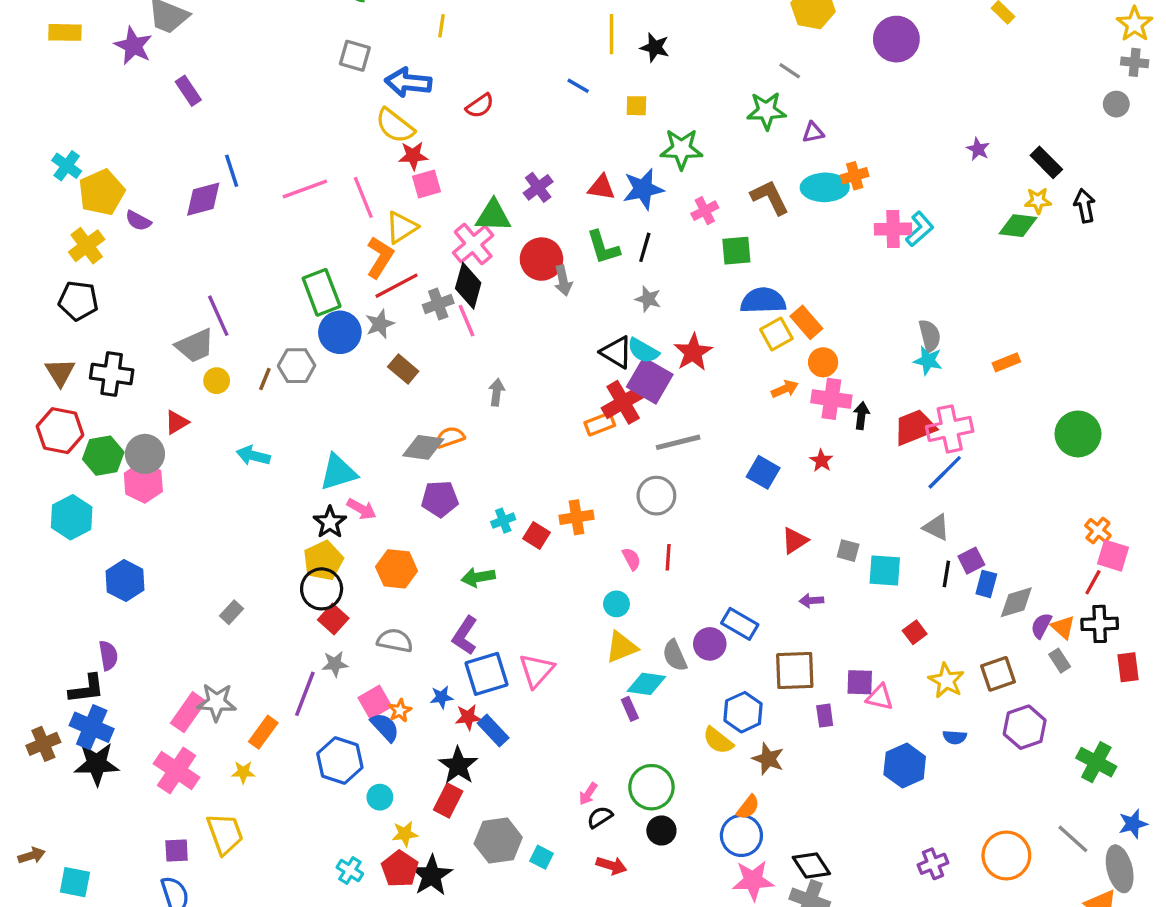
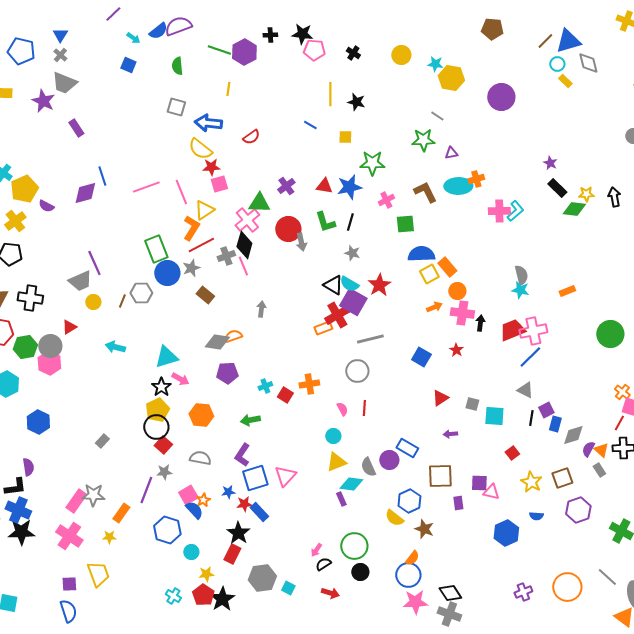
black rectangle: (1046, 162) -> (557, 188), moved

